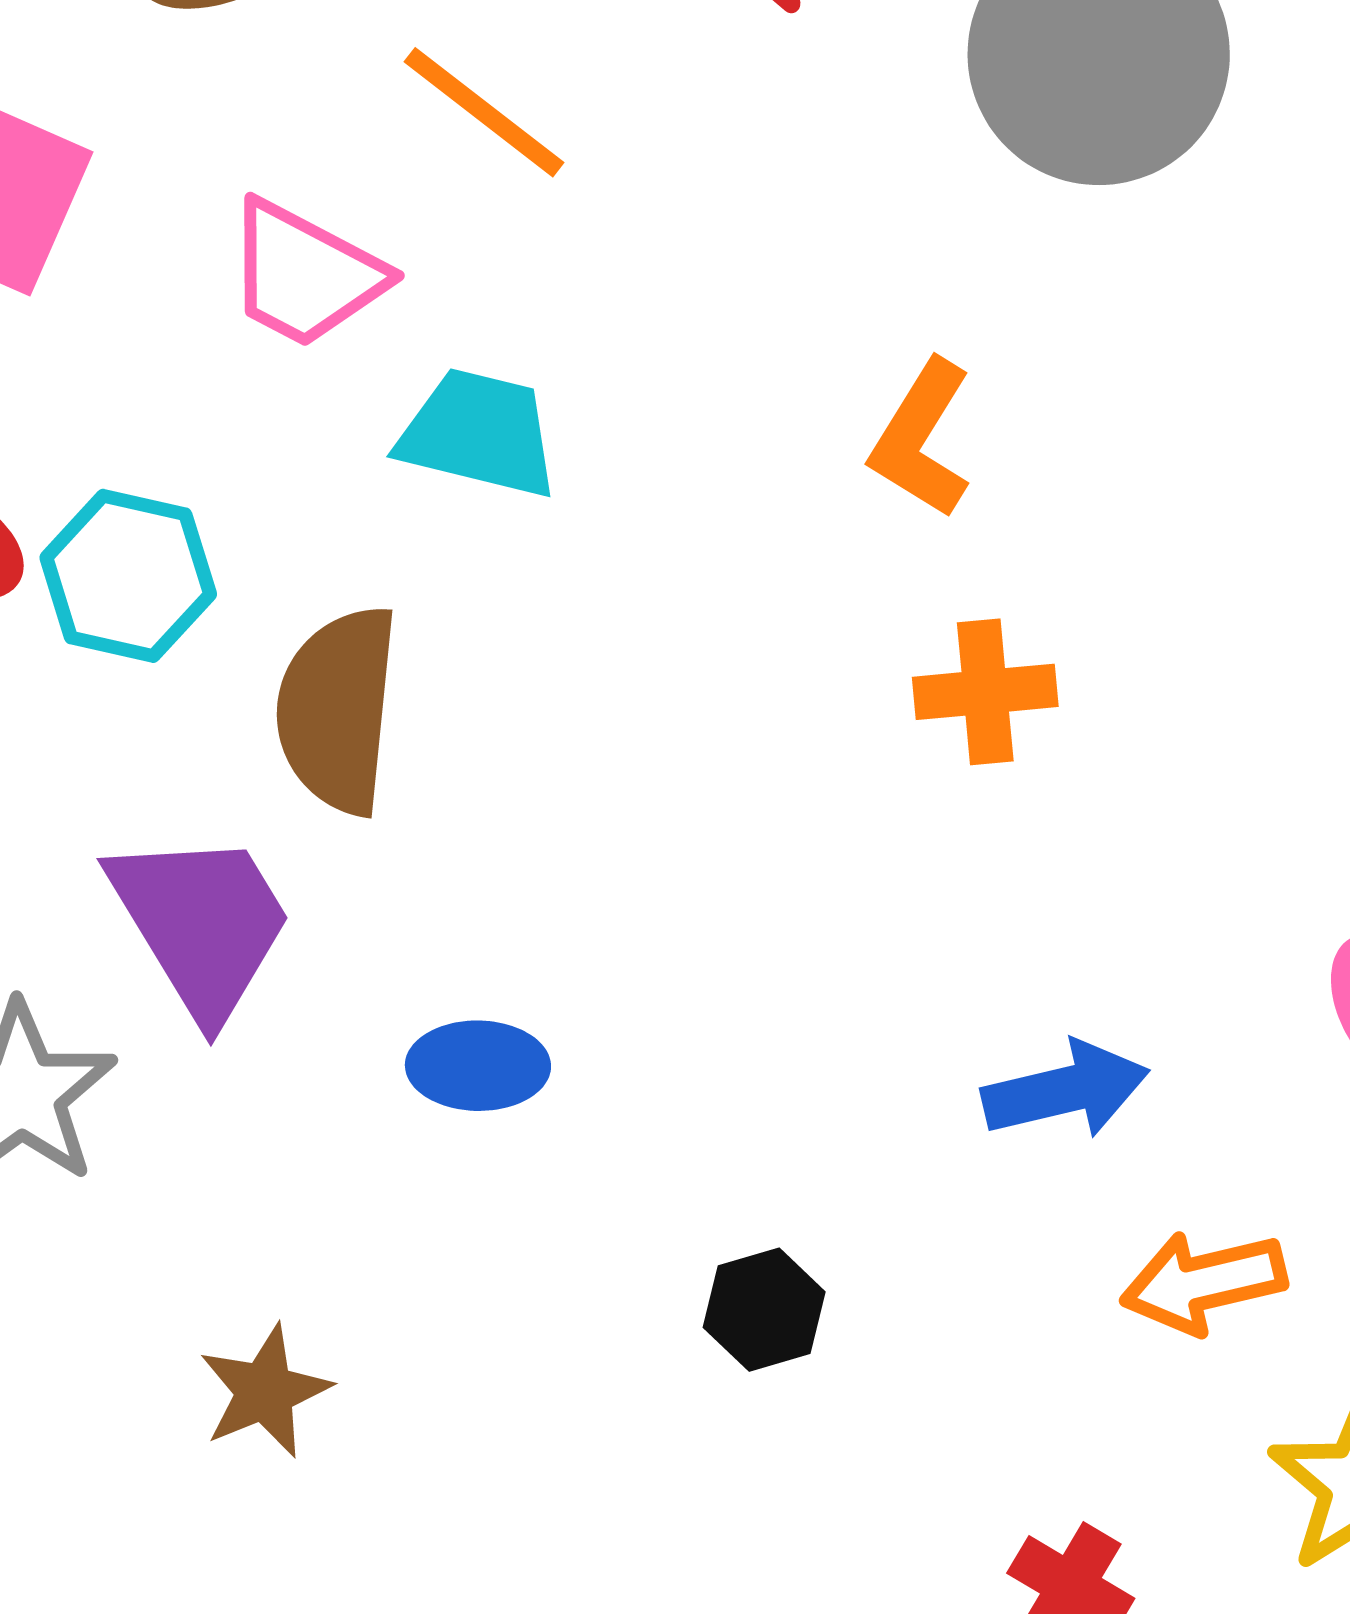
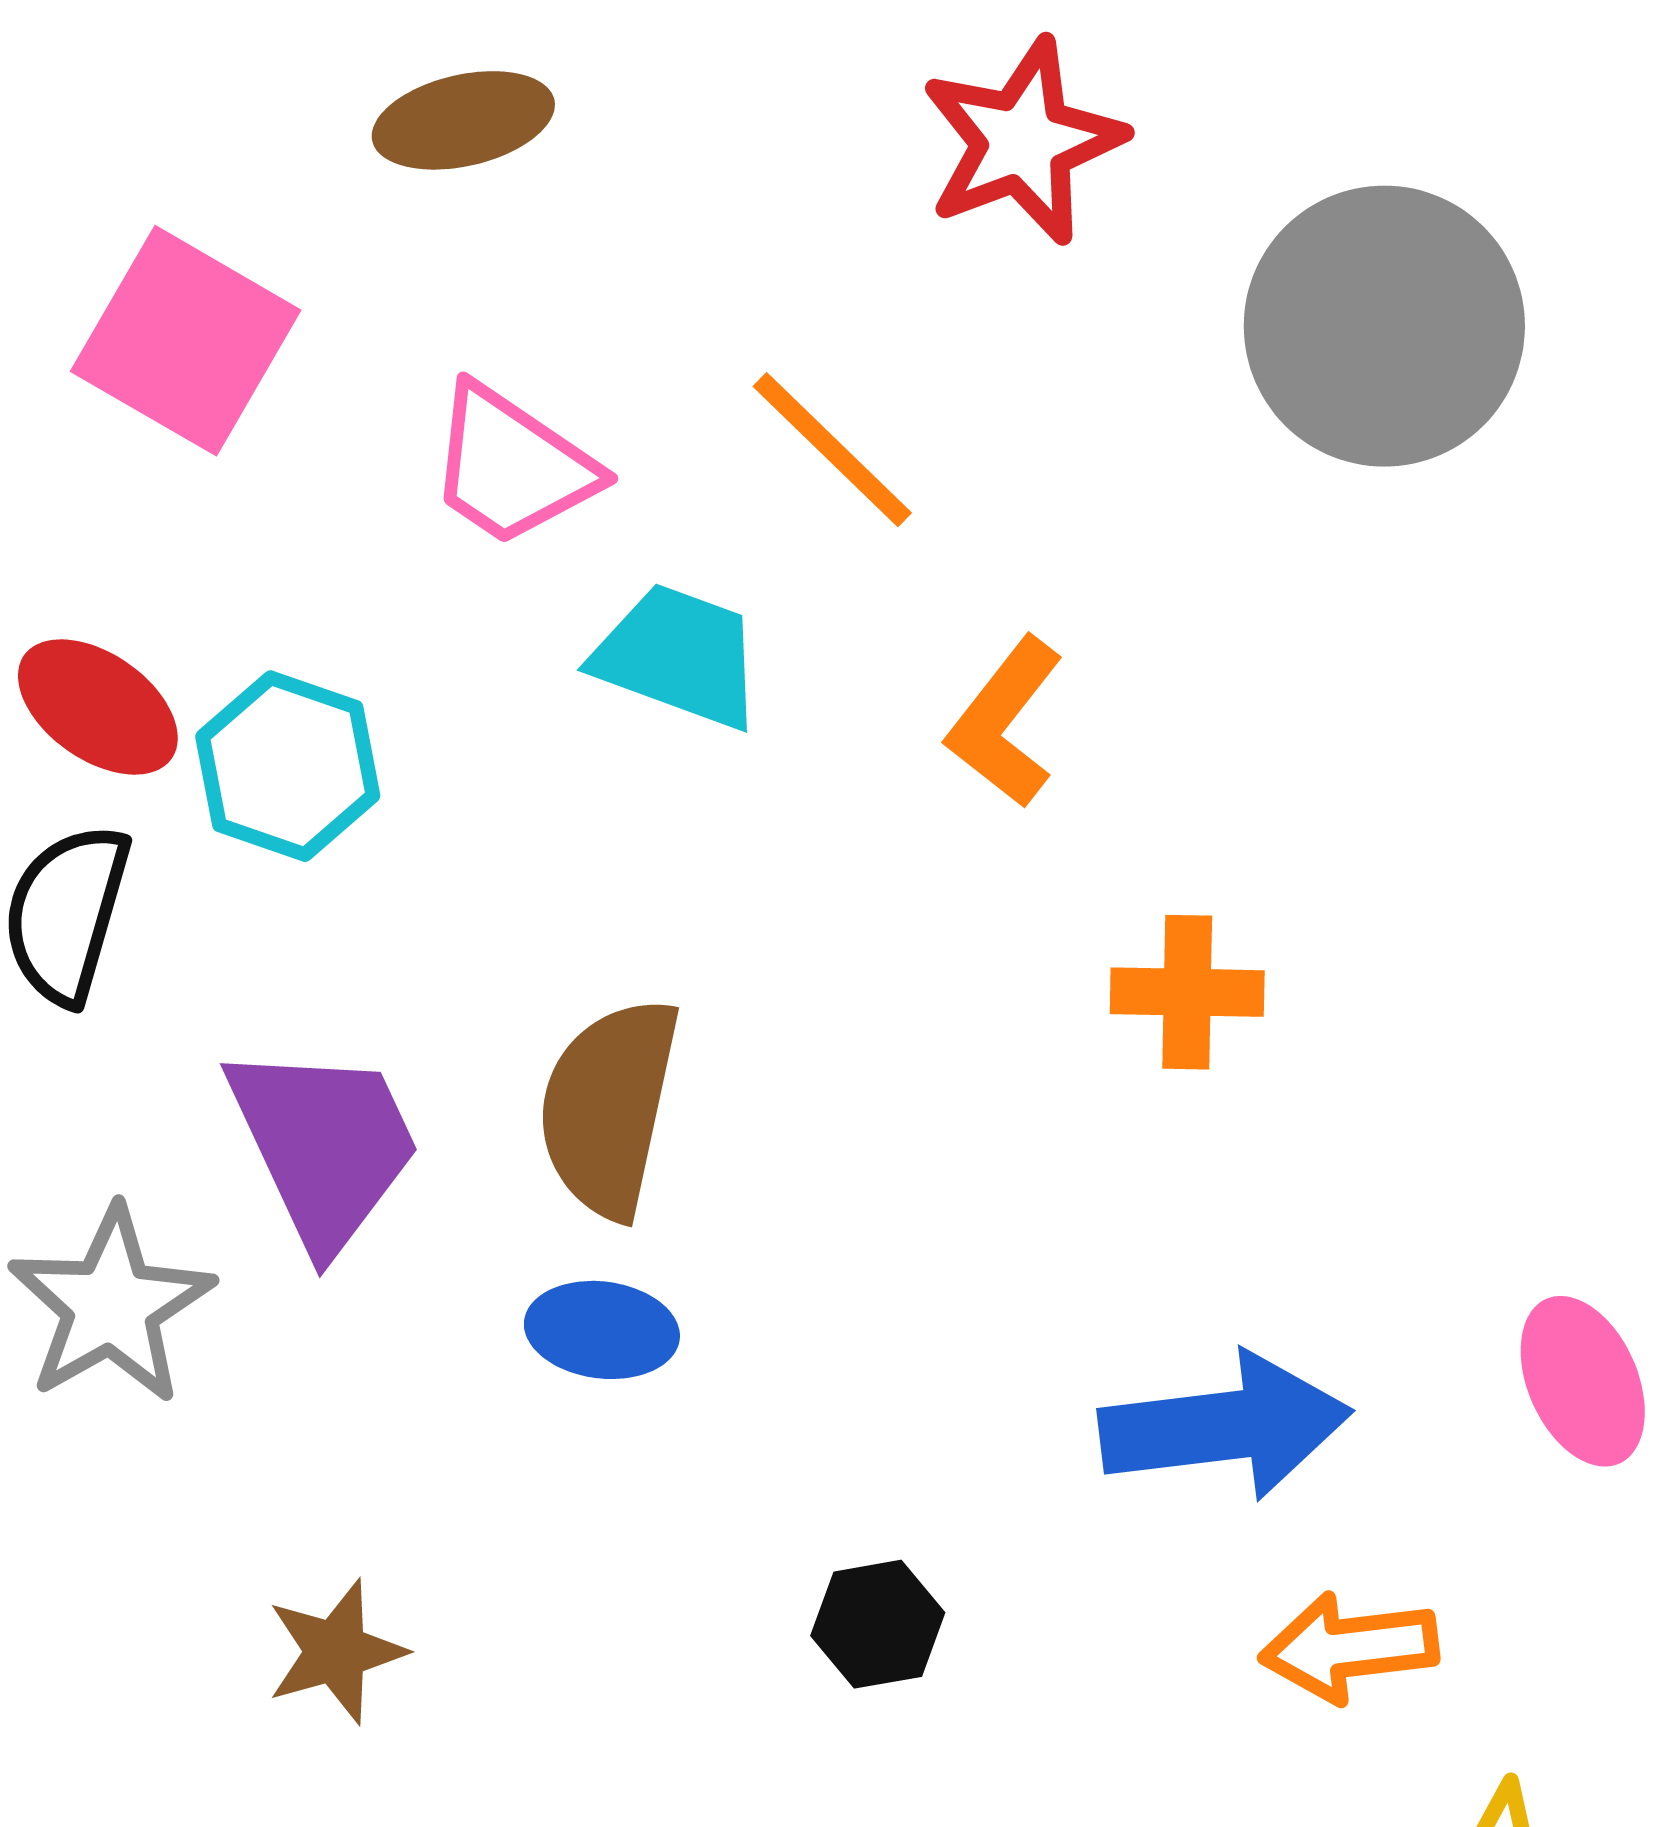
orange line: (484, 112) -> (832, 450), moved
orange L-shape: (921, 439) -> (1005, 722), moved
brown semicircle: (338, 710) -> (609, 1107), moved
blue arrow: (1066, 1090) -> (1225, 1426), size x1.4

